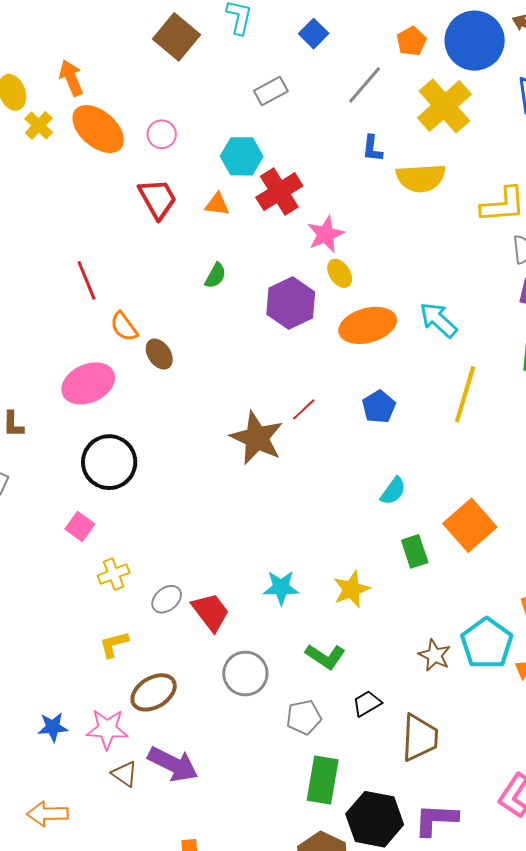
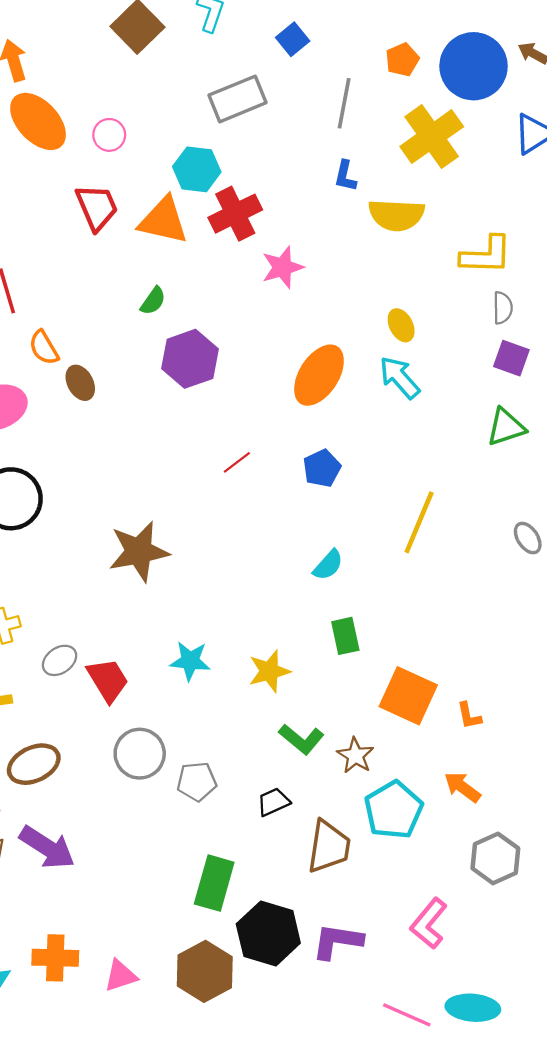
gray line: (365, 85) -> (344, 103), turned -36
gray rectangle: (271, 91) -> (237, 99), size x1.5
orange triangle: (217, 204) -> (163, 221), size x1.8
yellow ellipse: (340, 273) -> (401, 325), moved
purple hexagon: (291, 303) -> (190, 359), moved
orange ellipse: (368, 325) -> (319, 375), turned -48
yellow line: (465, 394) -> (419, 522), moved
brown star: (257, 438) -> (139, 551), moved, turned 30
orange square: (470, 525) -> (408, 696), moved, turned -30
cyan pentagon: (487, 643) -> (394, 810), moved
green L-shape: (325, 656) -> (301, 739), moved
gray pentagon: (304, 717) -> (197, 781), moved

